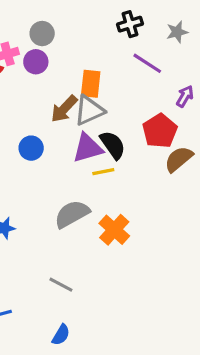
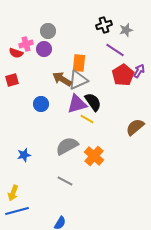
gray star: (177, 32) -> (126, 30), moved
brown arrow: (64, 109) -> (62, 79), turned 78
red pentagon: (160, 131) -> (123, 75), moved
brown semicircle: (179, 159) -> (135, 127), moved
yellow line: (103, 172) -> (87, 119), turned 40
gray line: (61, 285) -> (65, 181), moved

